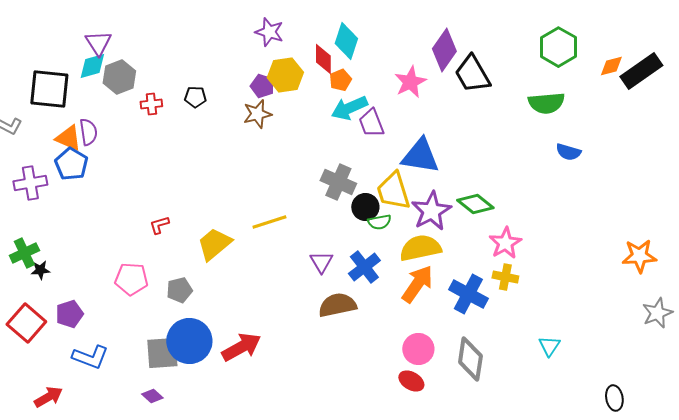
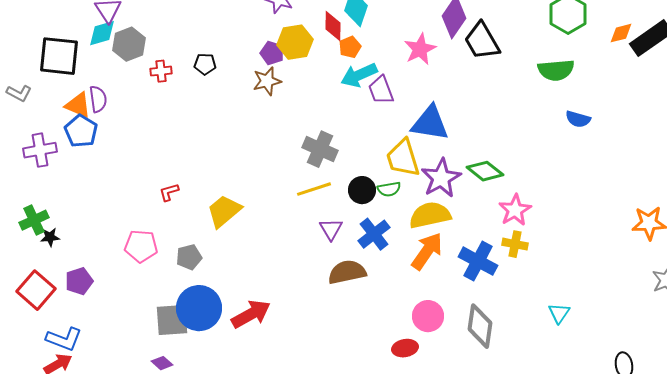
gray cross: (338, 182) -> (320, 149), moved
black circle: (365, 207) -> (362, 190), moved
yellow line: (269, 222) -> (314, 189), moved
blue L-shape: (90, 357) -> (64, 339), moved
red ellipse: (411, 381) -> (405, 348), moved, turned -40

